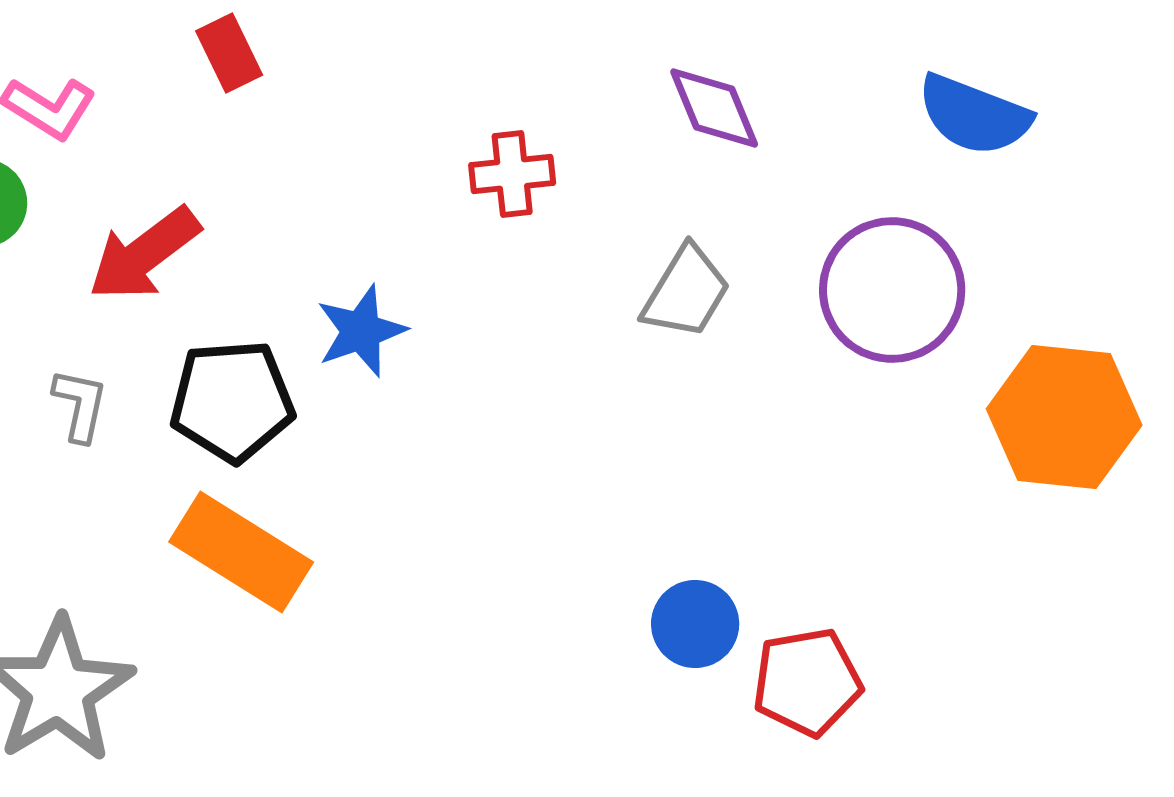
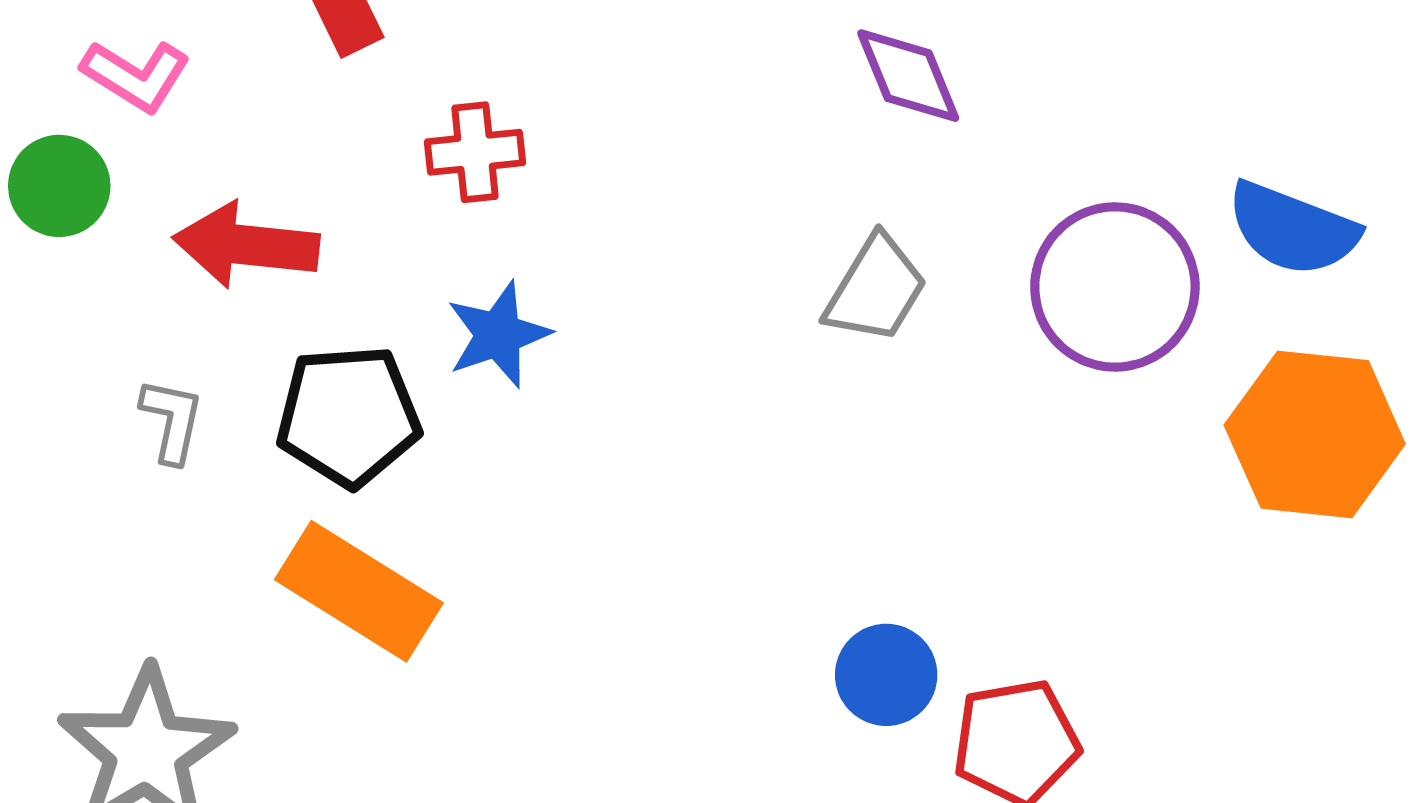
blue semicircle: (974, 115) -> (1293, 229), moved
red cross: (512, 174) -> (475, 152), moved
red arrow: (144, 254) -> (246, 245), turned 43

